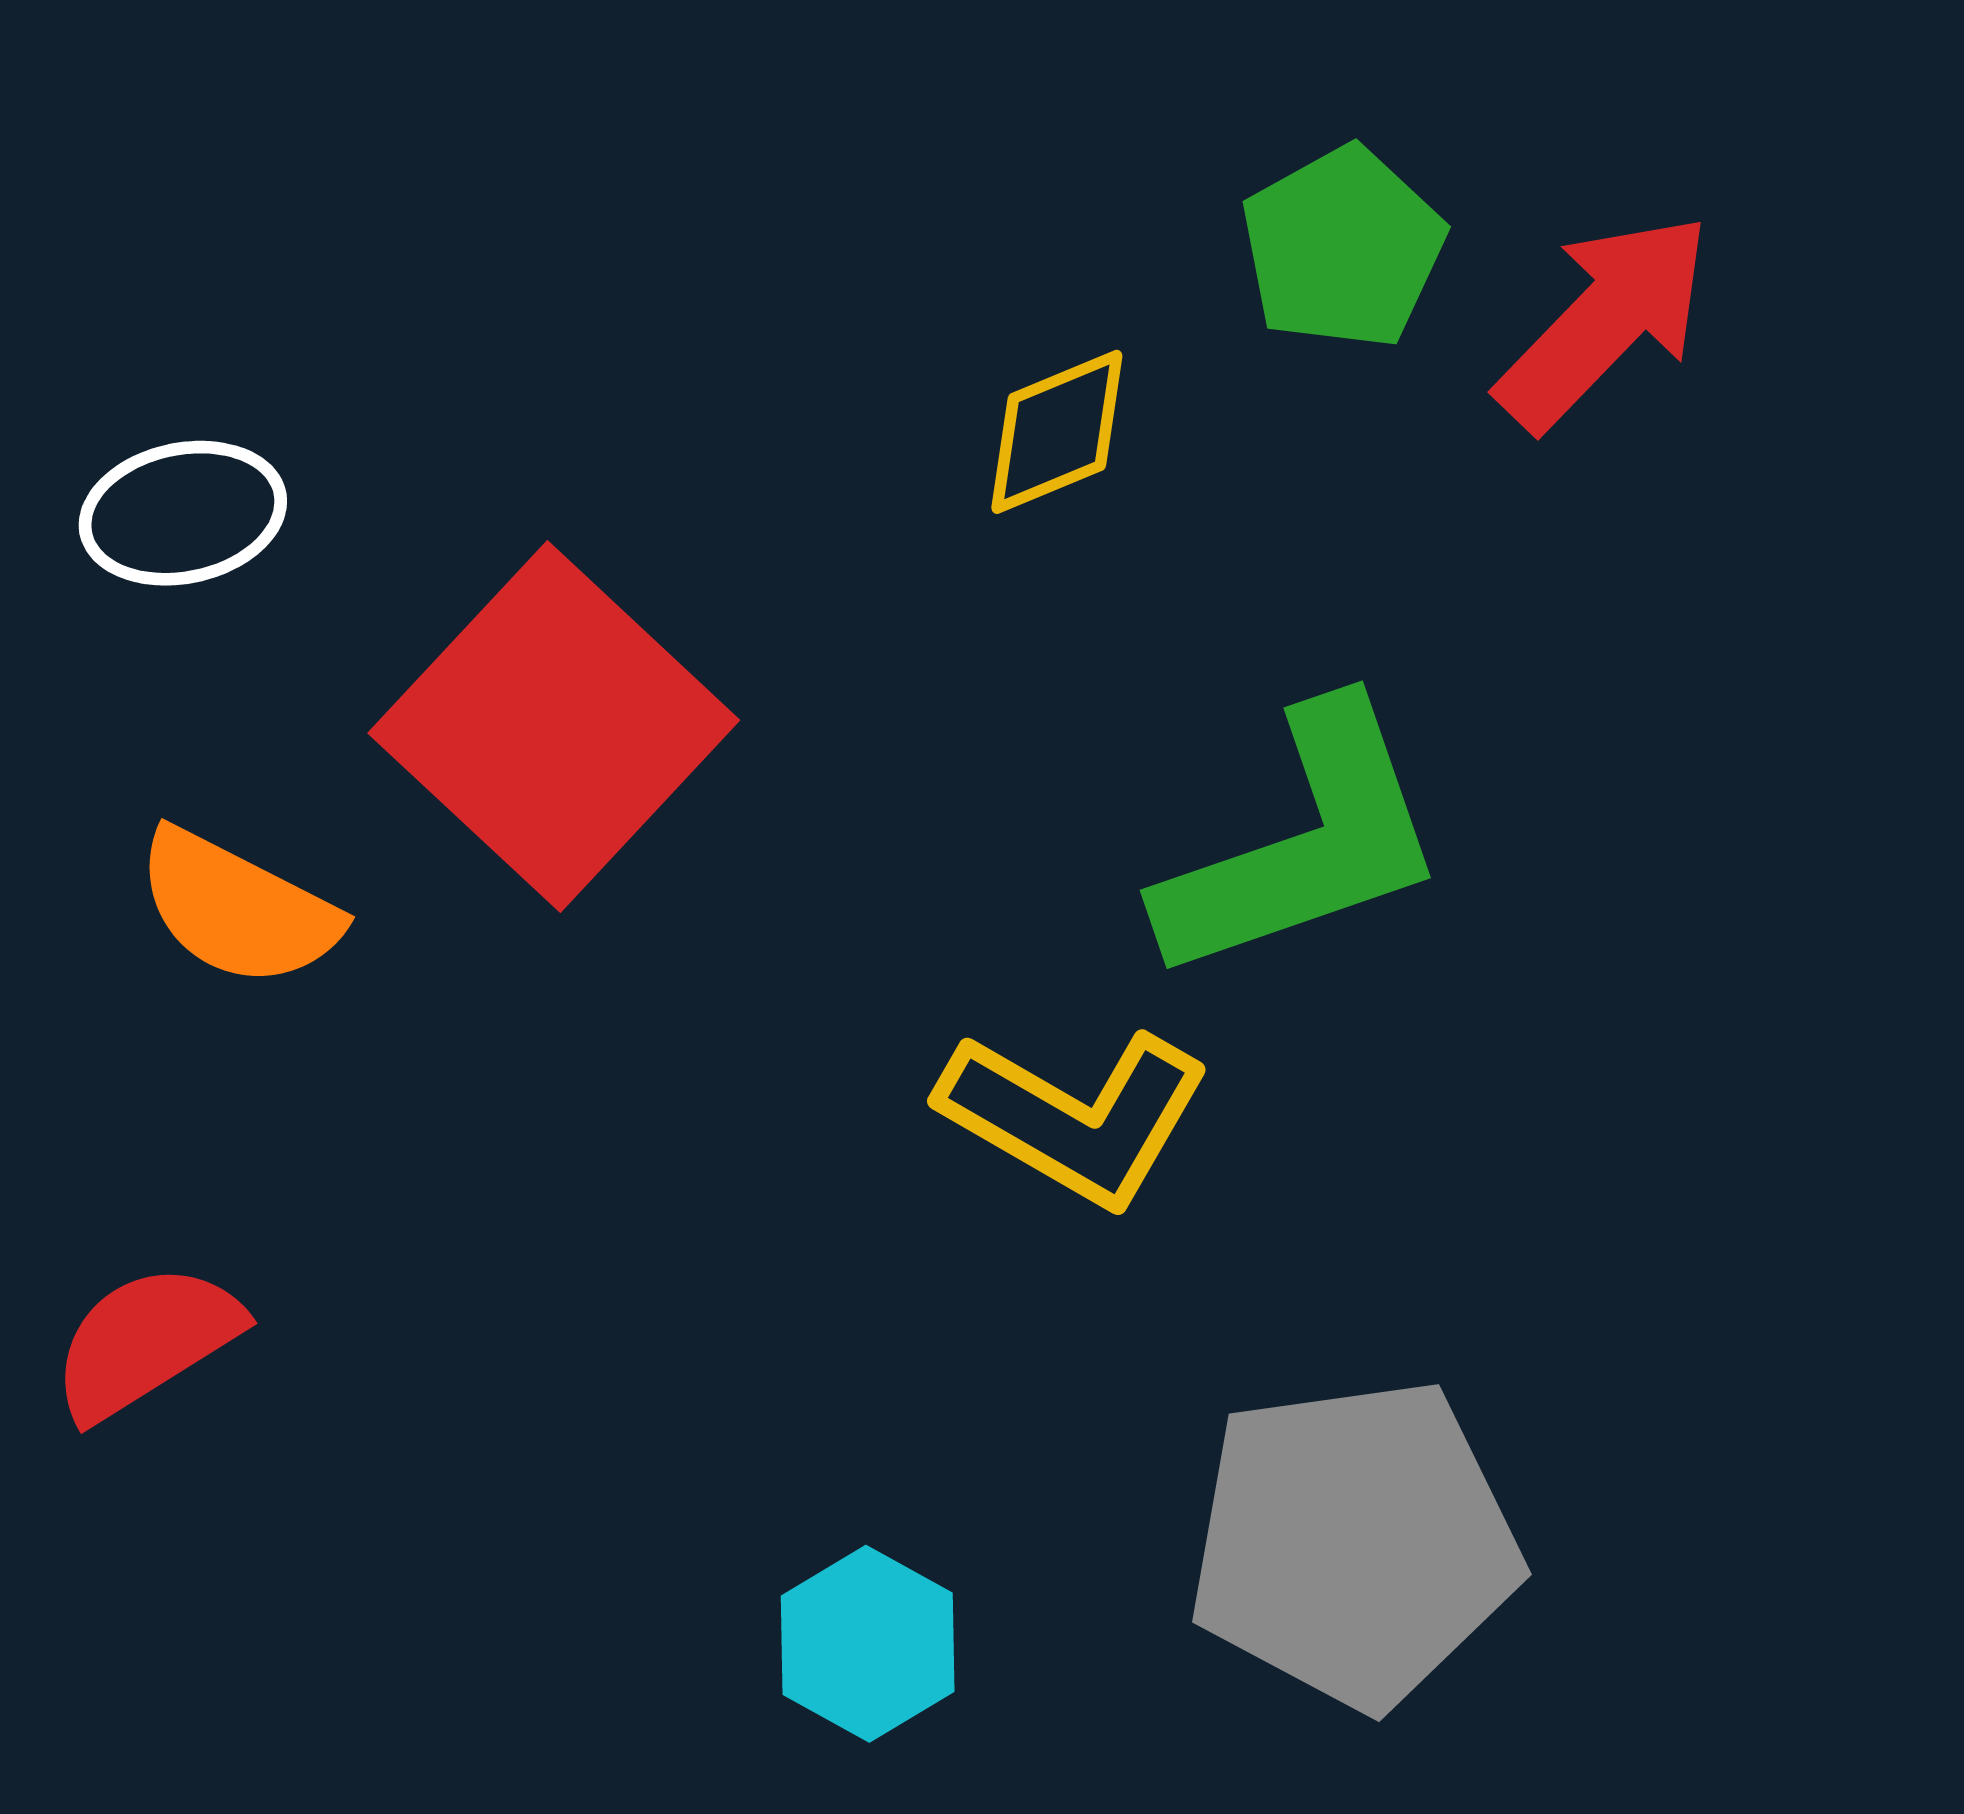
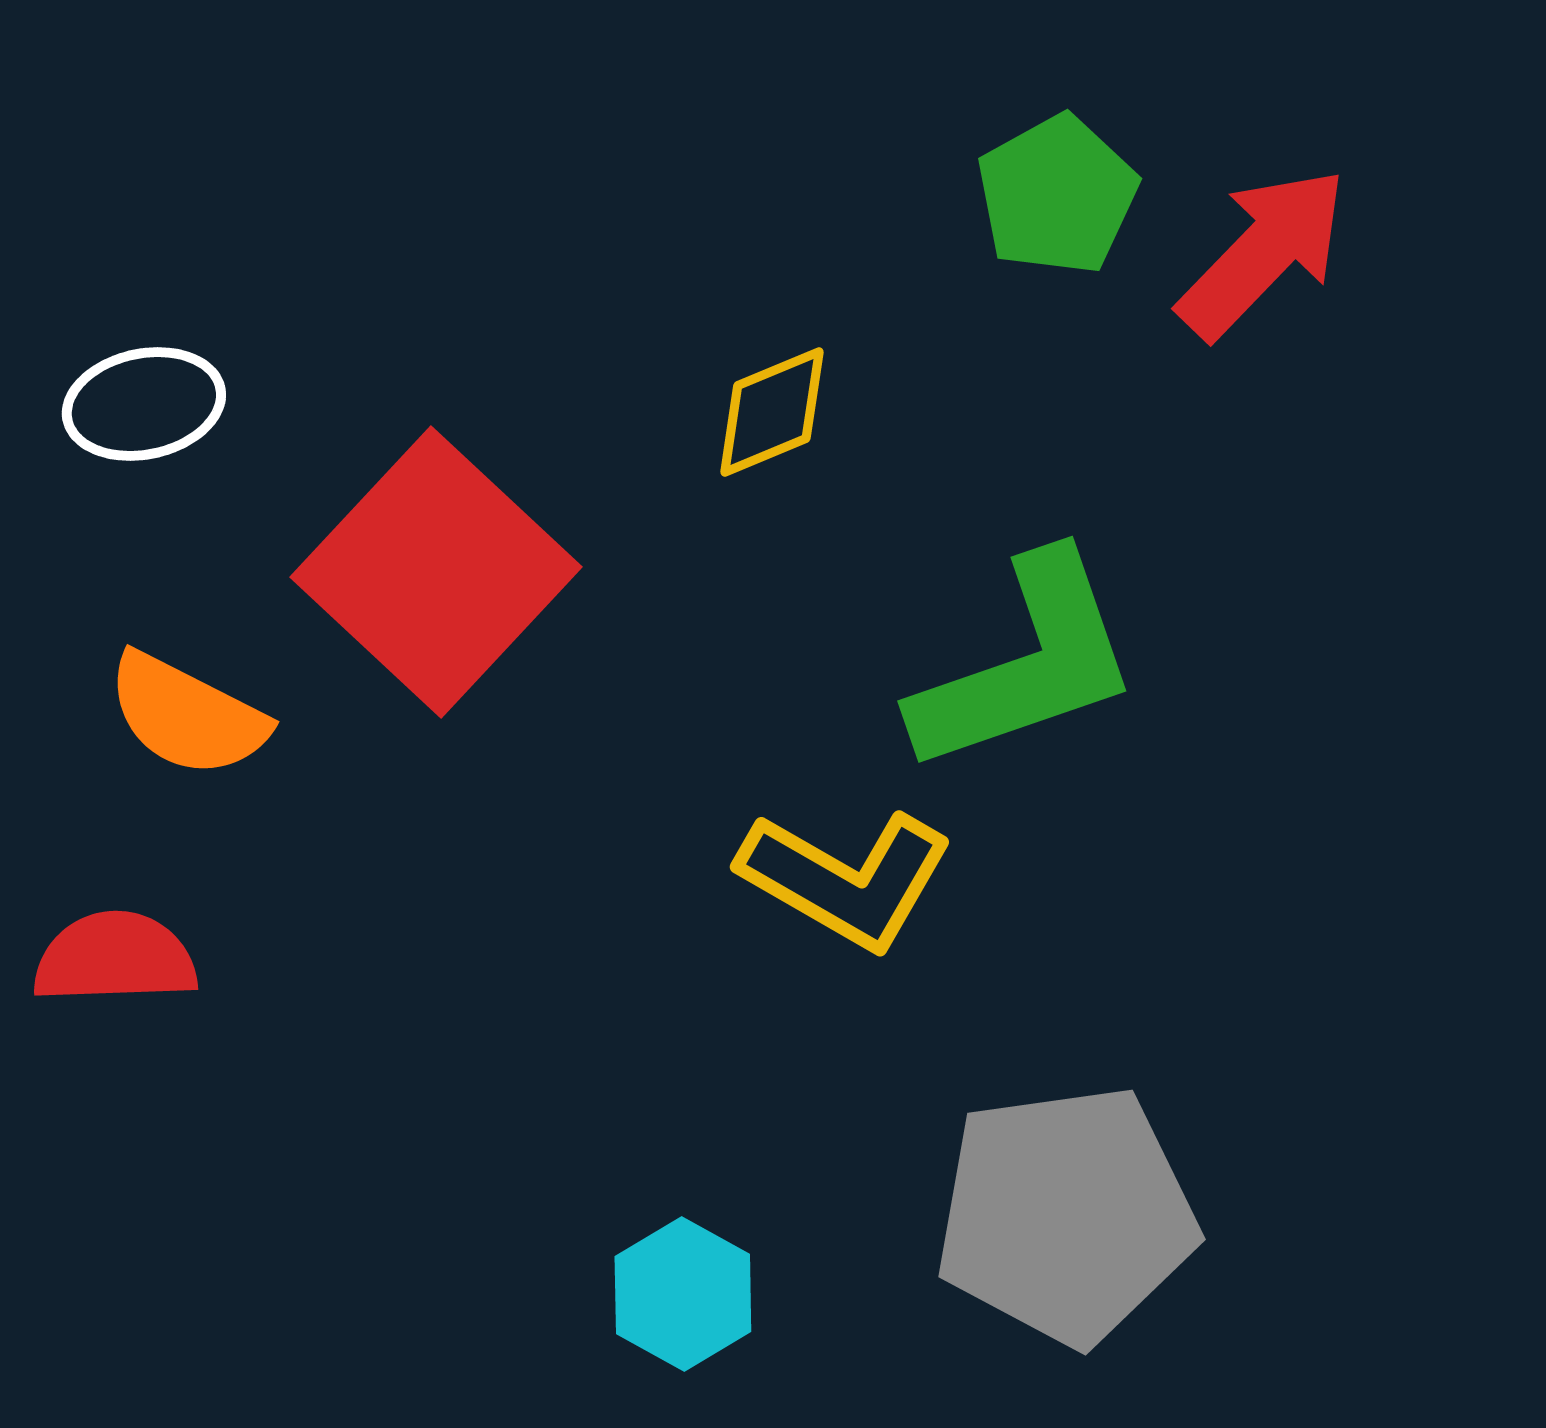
yellow diamond: (1057, 432) -> (772, 412), moved
red semicircle: (146, 1341) -> (115, 958), moved, turned 30

